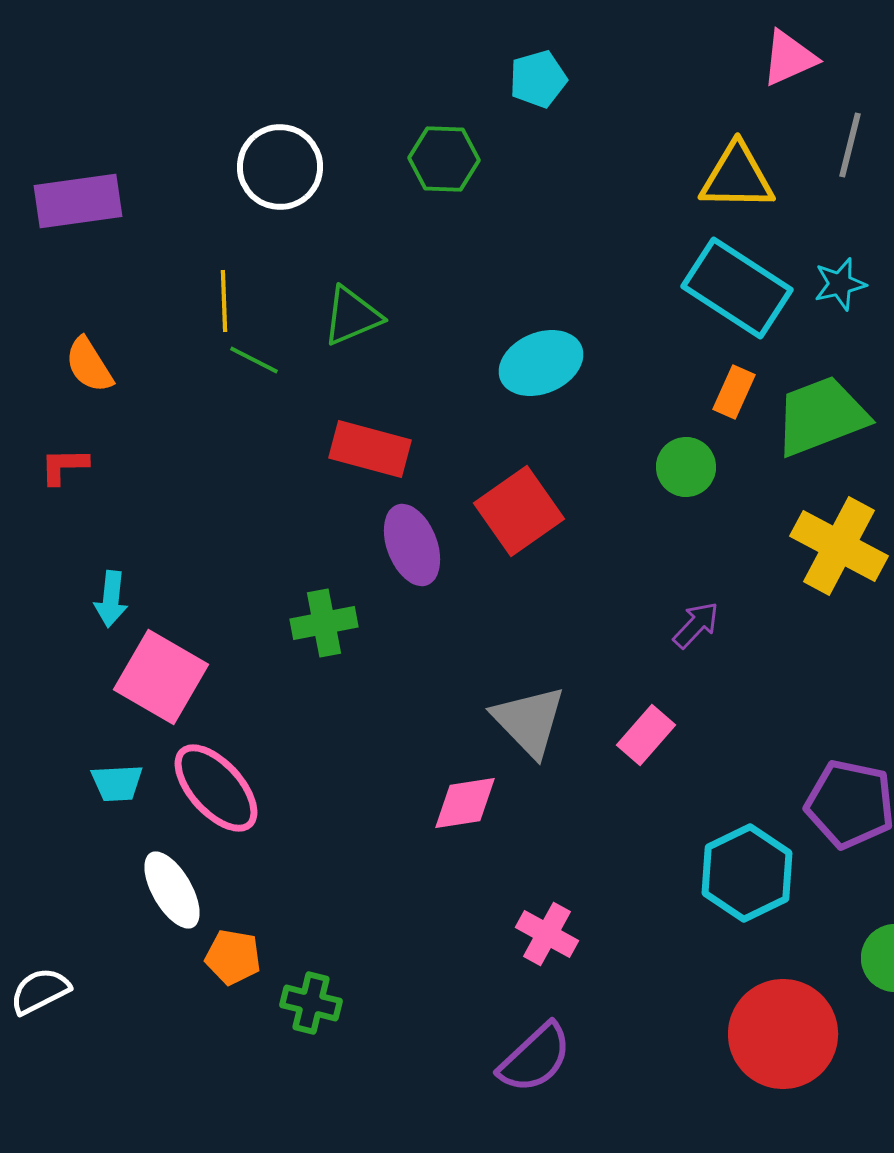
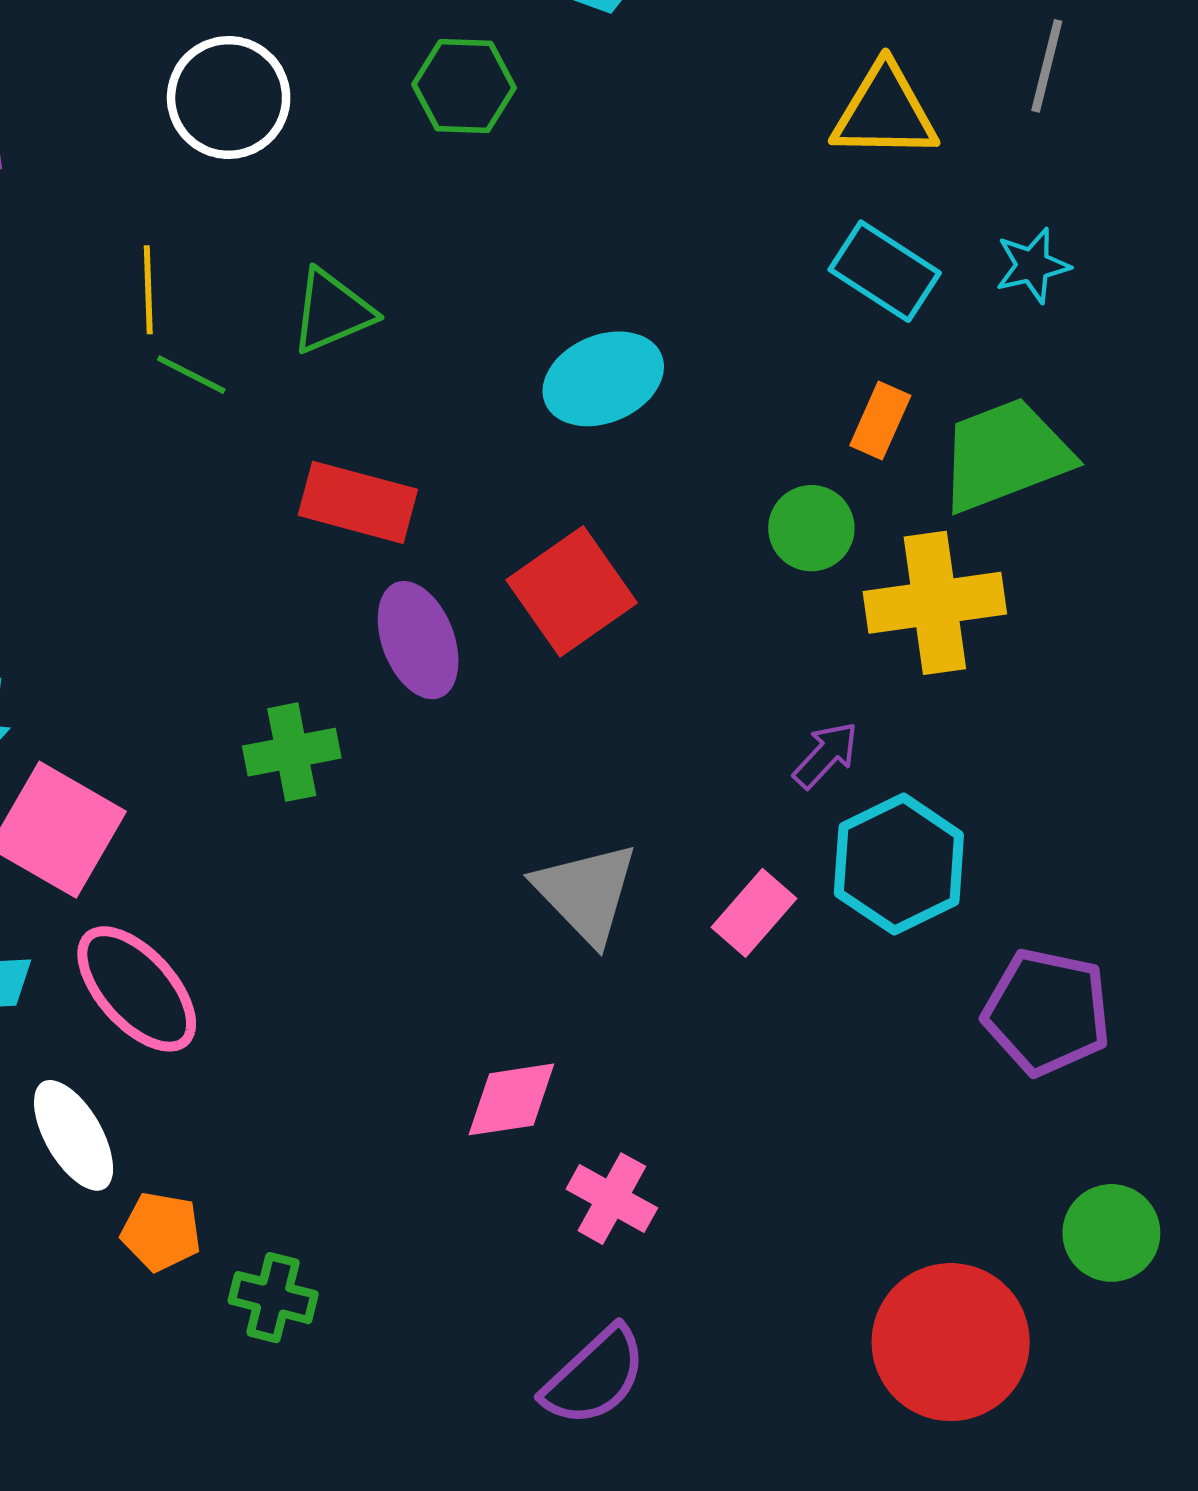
cyan rectangle: (737, 288) -> (885, 271), size x0.7
yellow cross: (839, 546) -> (935, 603), moved, turned -36
pink diamond: (465, 803) -> (511, 1099), moved
cyan hexagon: (747, 873) -> (899, 864), moved

